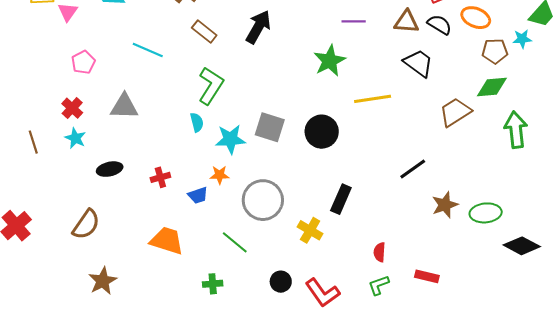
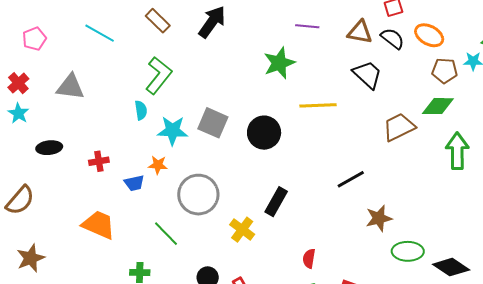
green ellipse: (486, 213) -> (408, 251), moved

